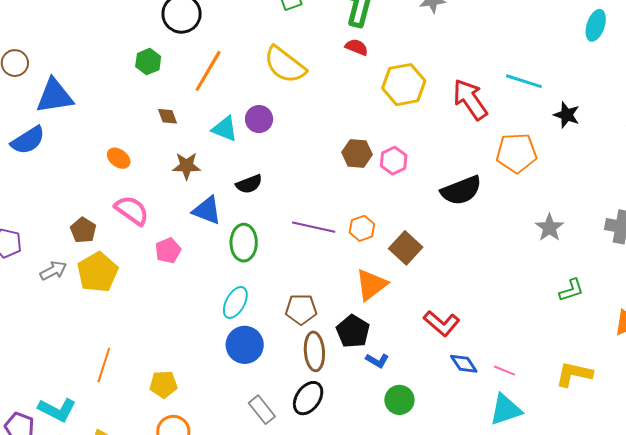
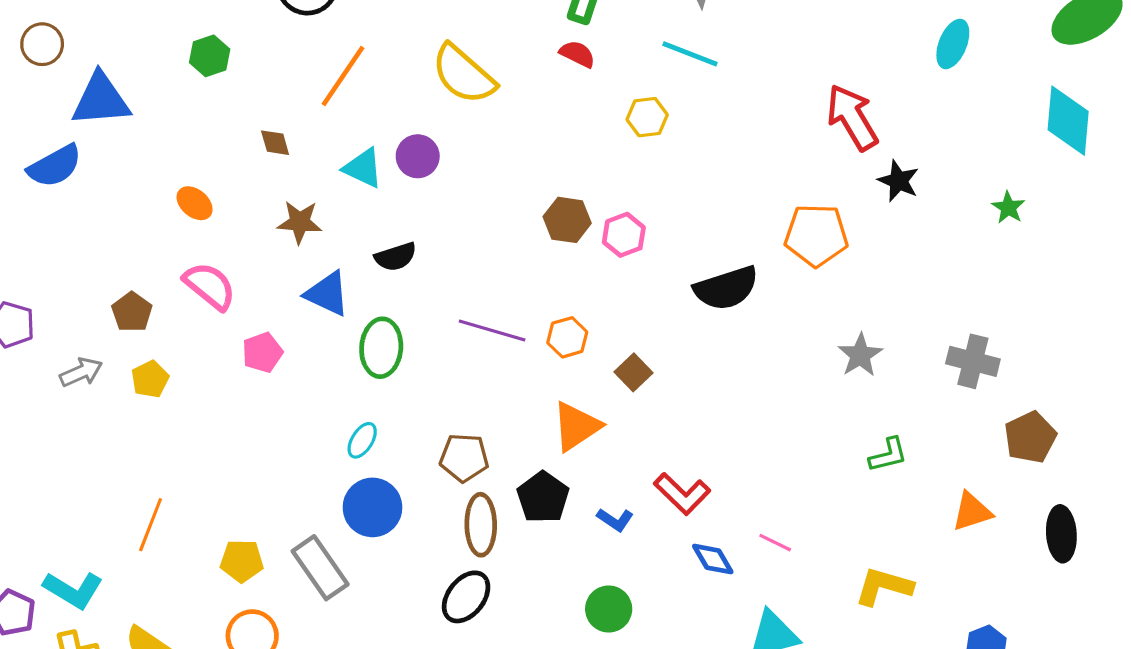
green hexagon: (148, 62) -> (210, 56), moved
cyan line: (524, 81) -> (690, 54), moved
yellow hexagon: (404, 85) -> (647, 117), size x0.6
red arrow: (470, 99) -> (852, 117), moved
brown square: (406, 248) -> (634, 372), size x0.7
yellow pentagon: (98, 272) -> (150, 379), size x0.6
cyan ellipse: (235, 302) -> (362, 440), size x0.7
blue L-shape: (377, 361) -> (615, 520), moved
pink line: (504, 371) -> (775, 543), moved
gray rectangle: (262, 410) -> (320, 568), moved, size x1.4

